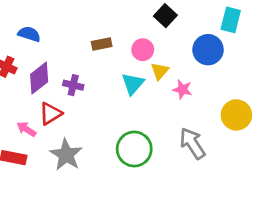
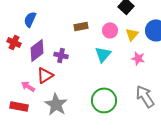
blue semicircle: (29, 34) -> (30, 19), turned -84
yellow triangle: (160, 71) -> (132, 34), moved

